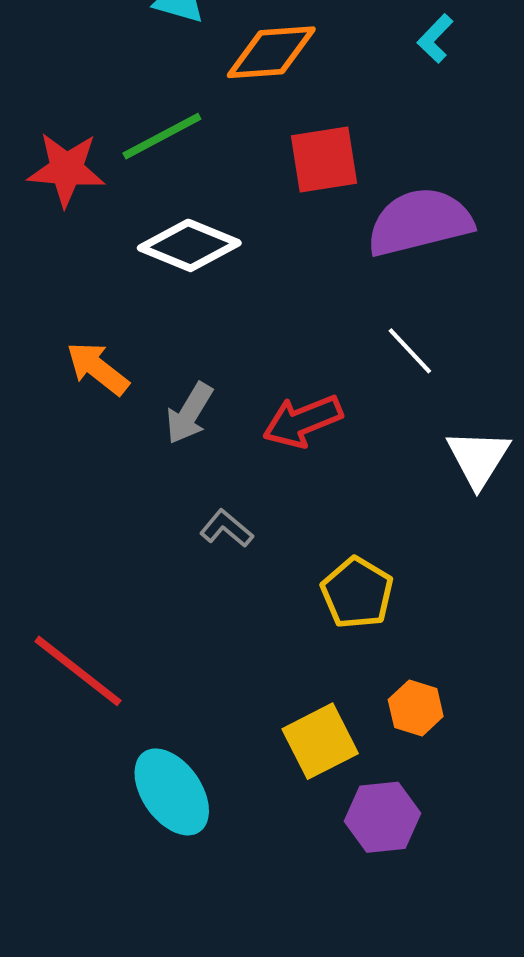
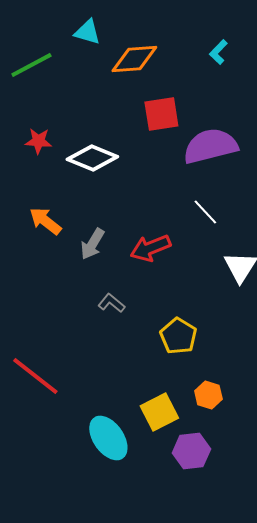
green line: (162, 136) -> (31, 65), moved
red star: (66, 169) -> (38, 141), moved, size x0.7
cyan ellipse: (172, 792) -> (108, 438), moved

